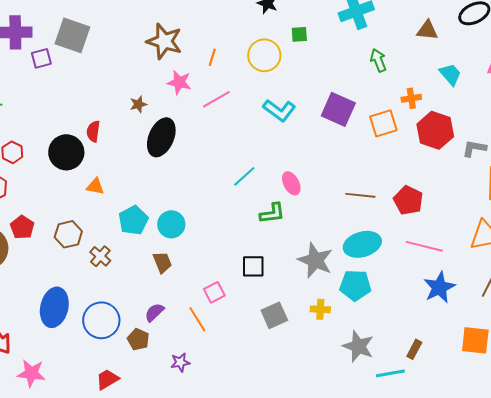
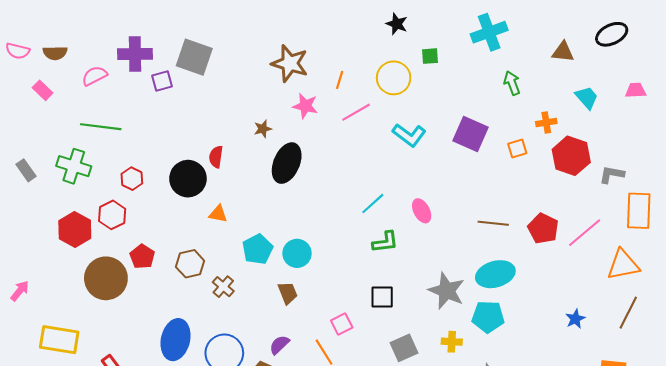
pink line: (216, 99) -> (356, 112), moved
orange square: (383, 123) -> (517, 149), size x0.7
green L-shape: (272, 213) -> (385, 242), moved
pink line: (424, 246) -> (585, 233), moved, turned -54
blue star: (439, 287) -> (575, 319), size x0.6

